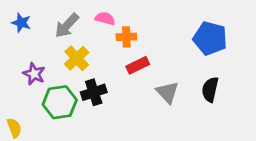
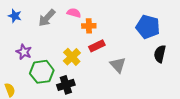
yellow cross: (77, 58) -> (72, 57), moved
black semicircle: (210, 89) -> (160, 54), moved
black cross: (94, 92) -> (66, 85), moved

